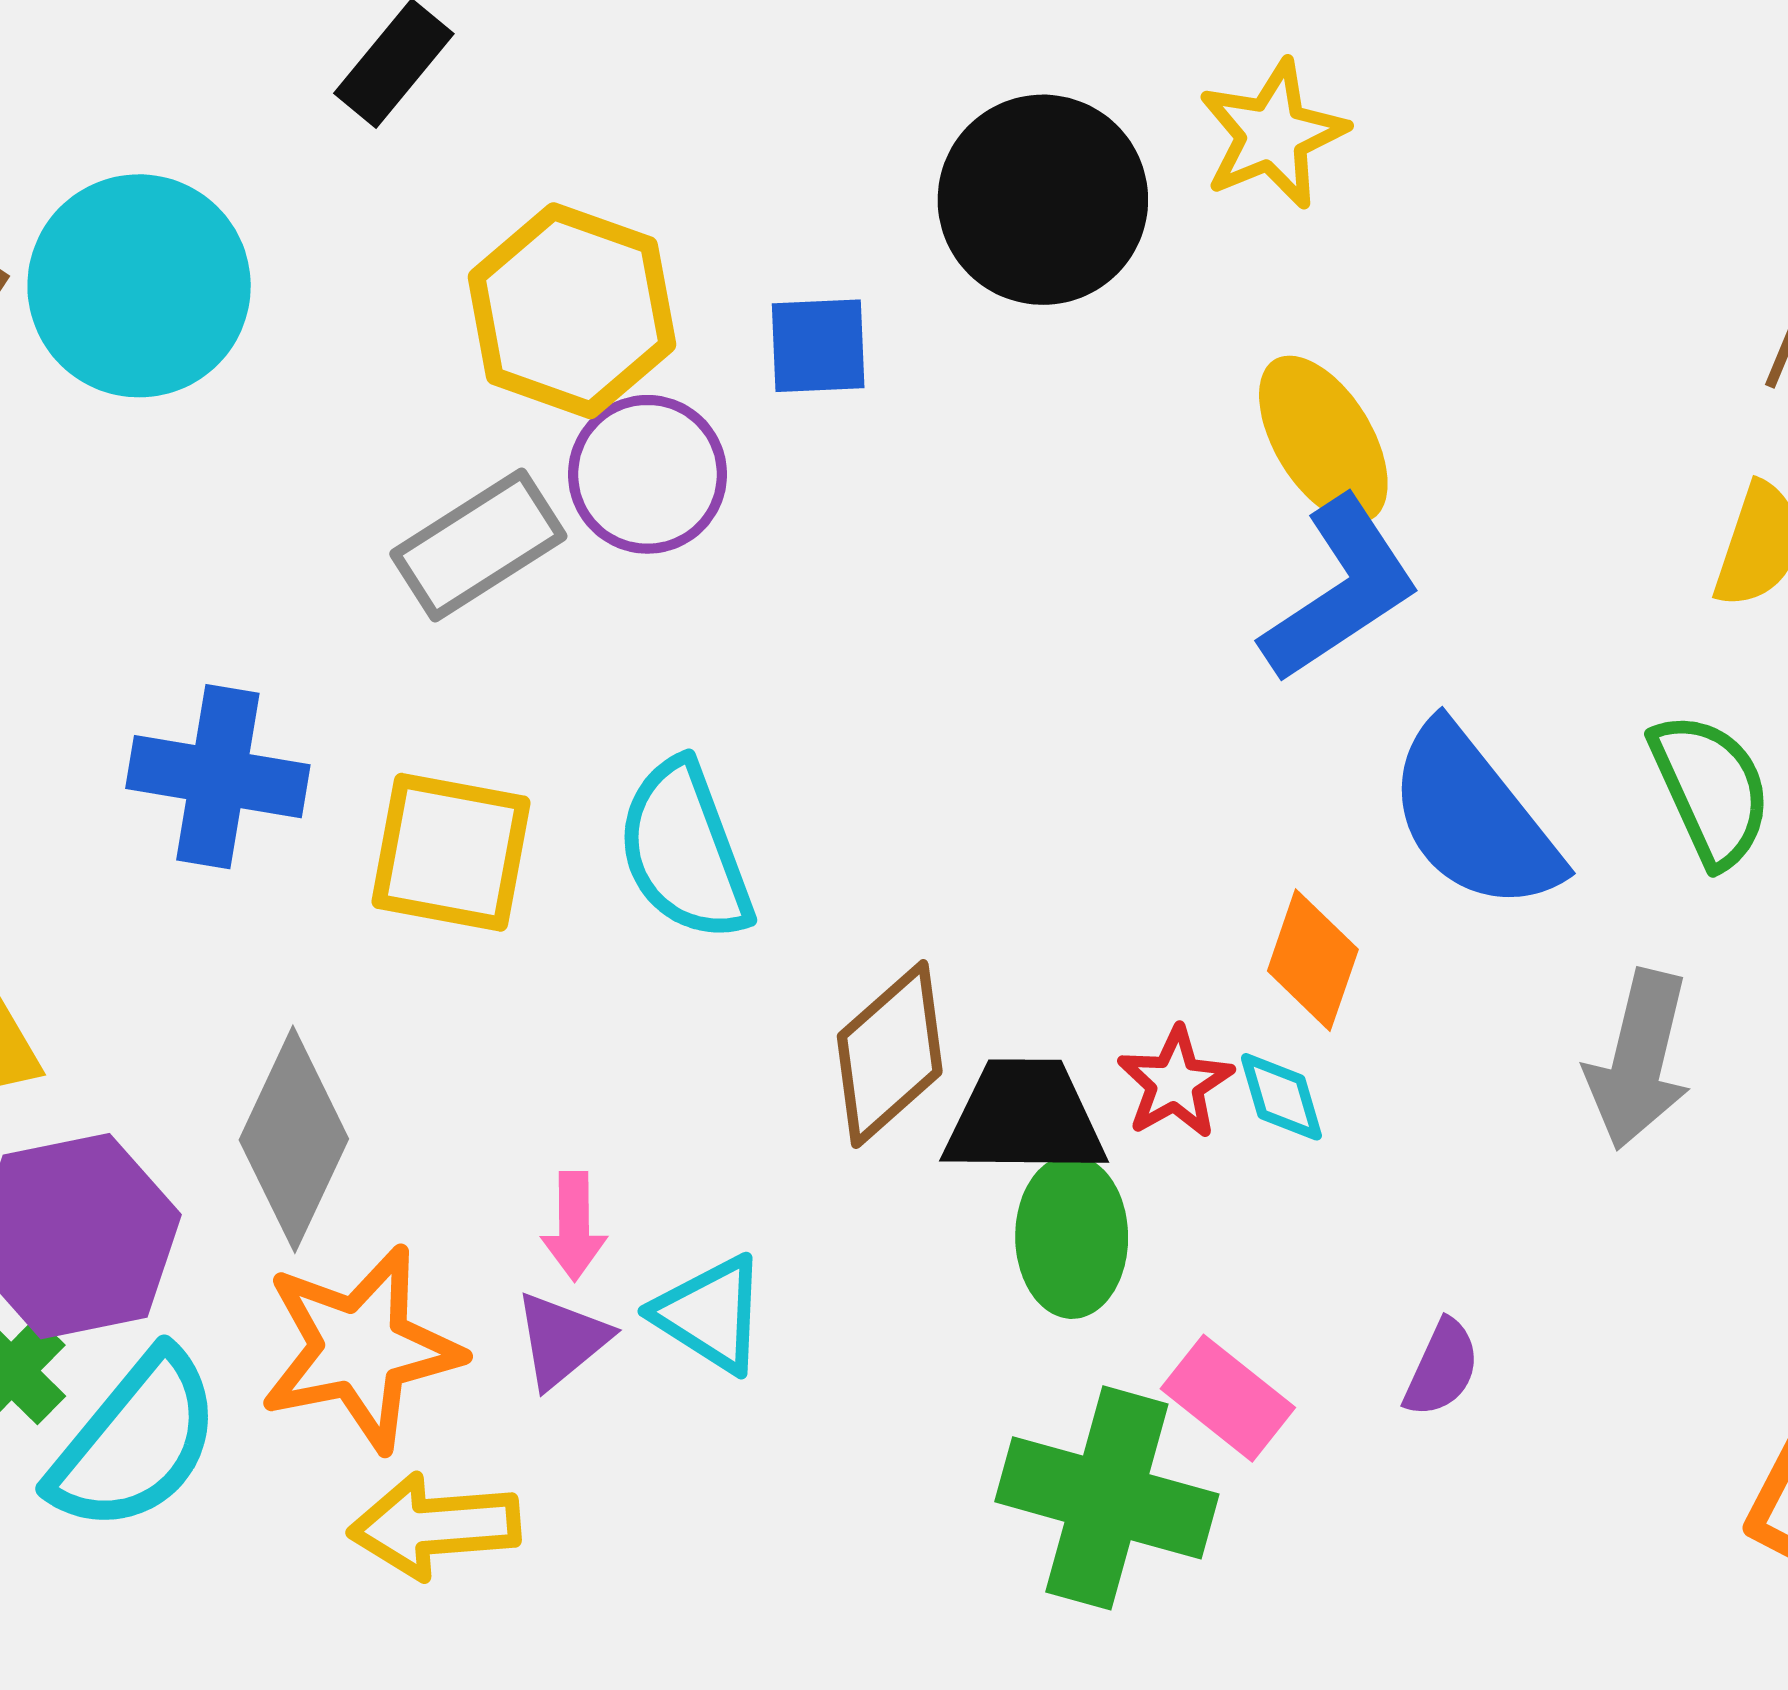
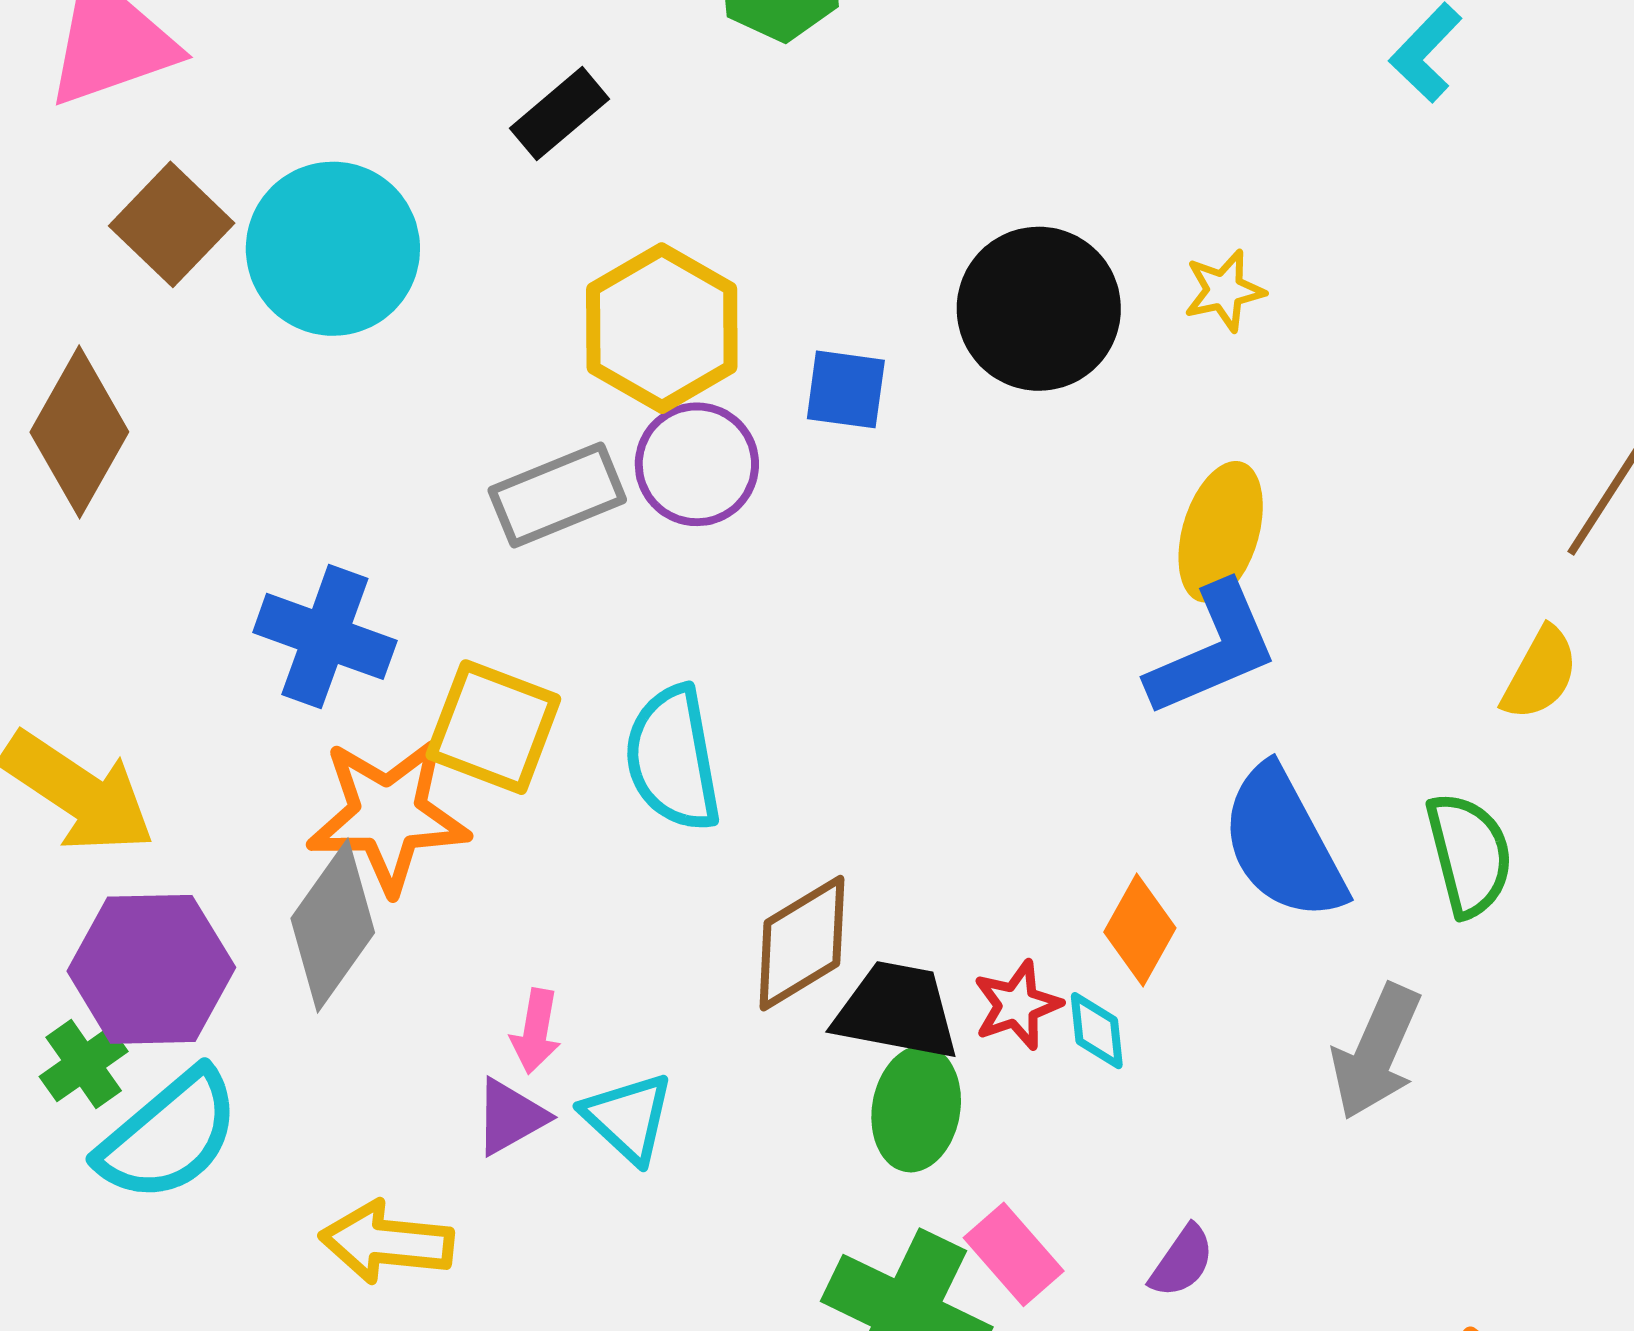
yellow star: (1273, 134) -> (1224, 291), size x0.7
yellow ellipse: (1323, 439) -> (1221, 532), turned 38
orange star: (361, 1348) -> (388, 815), moved

